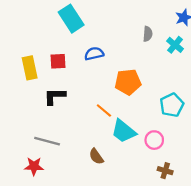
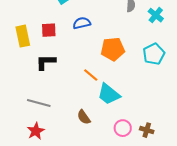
cyan pentagon: (172, 105) -> (154, 54), moved
pink circle: (154, 140) -> (123, 128), moved
red star: (34, 166) -> (36, 131), moved, turned -30

